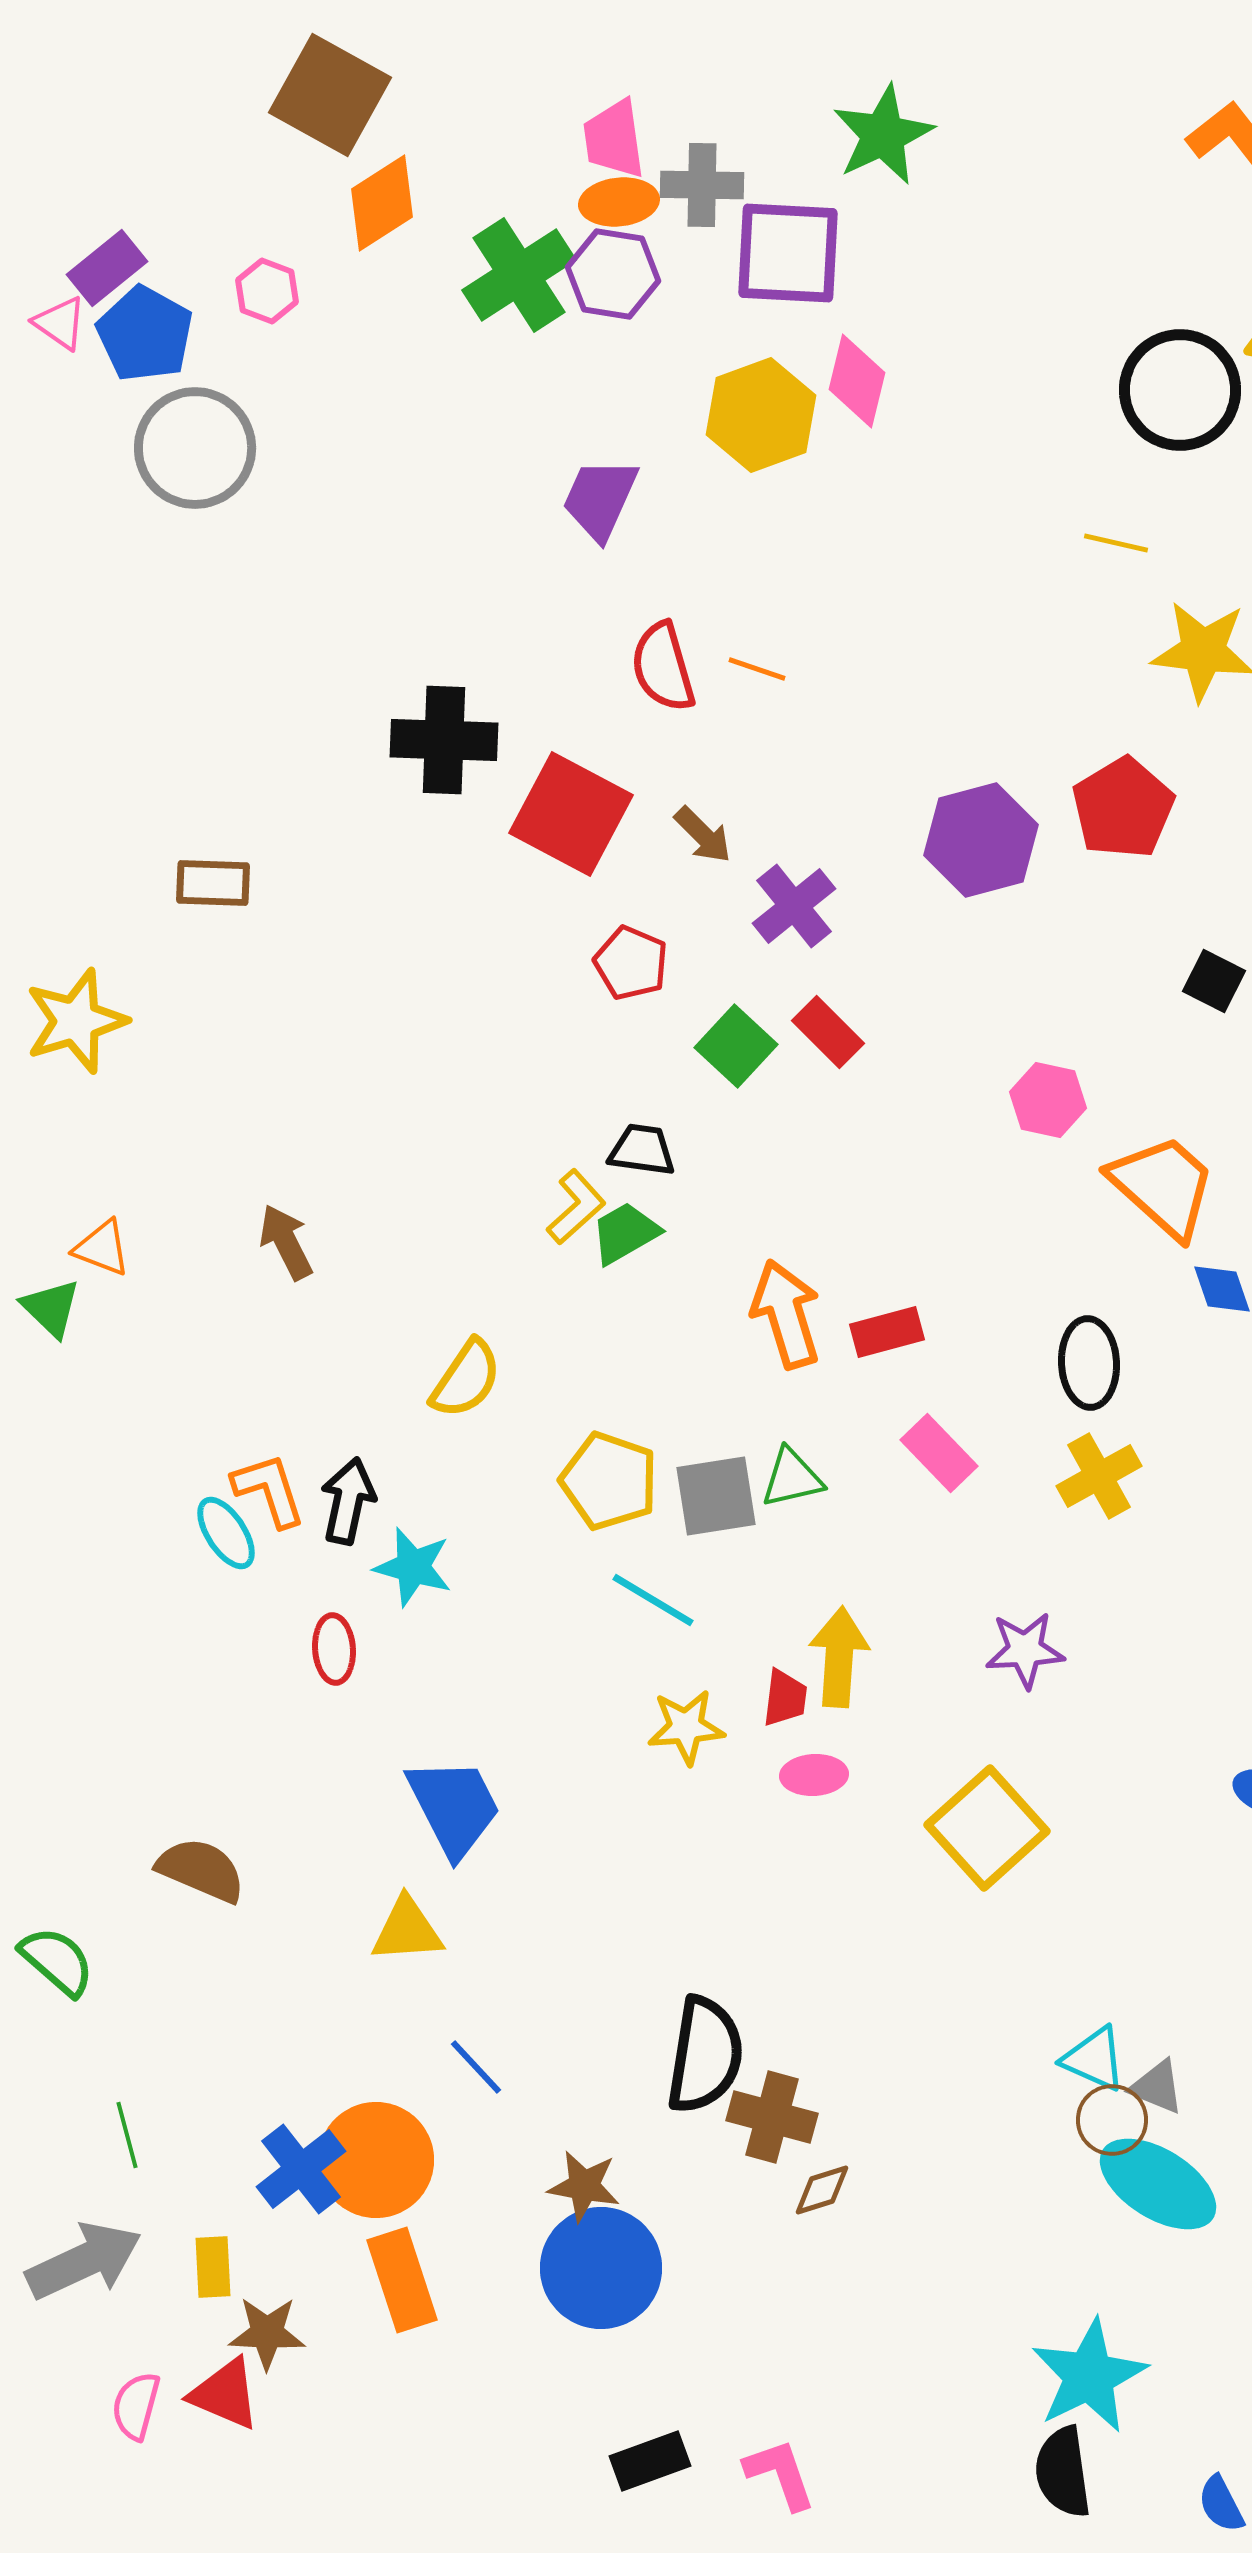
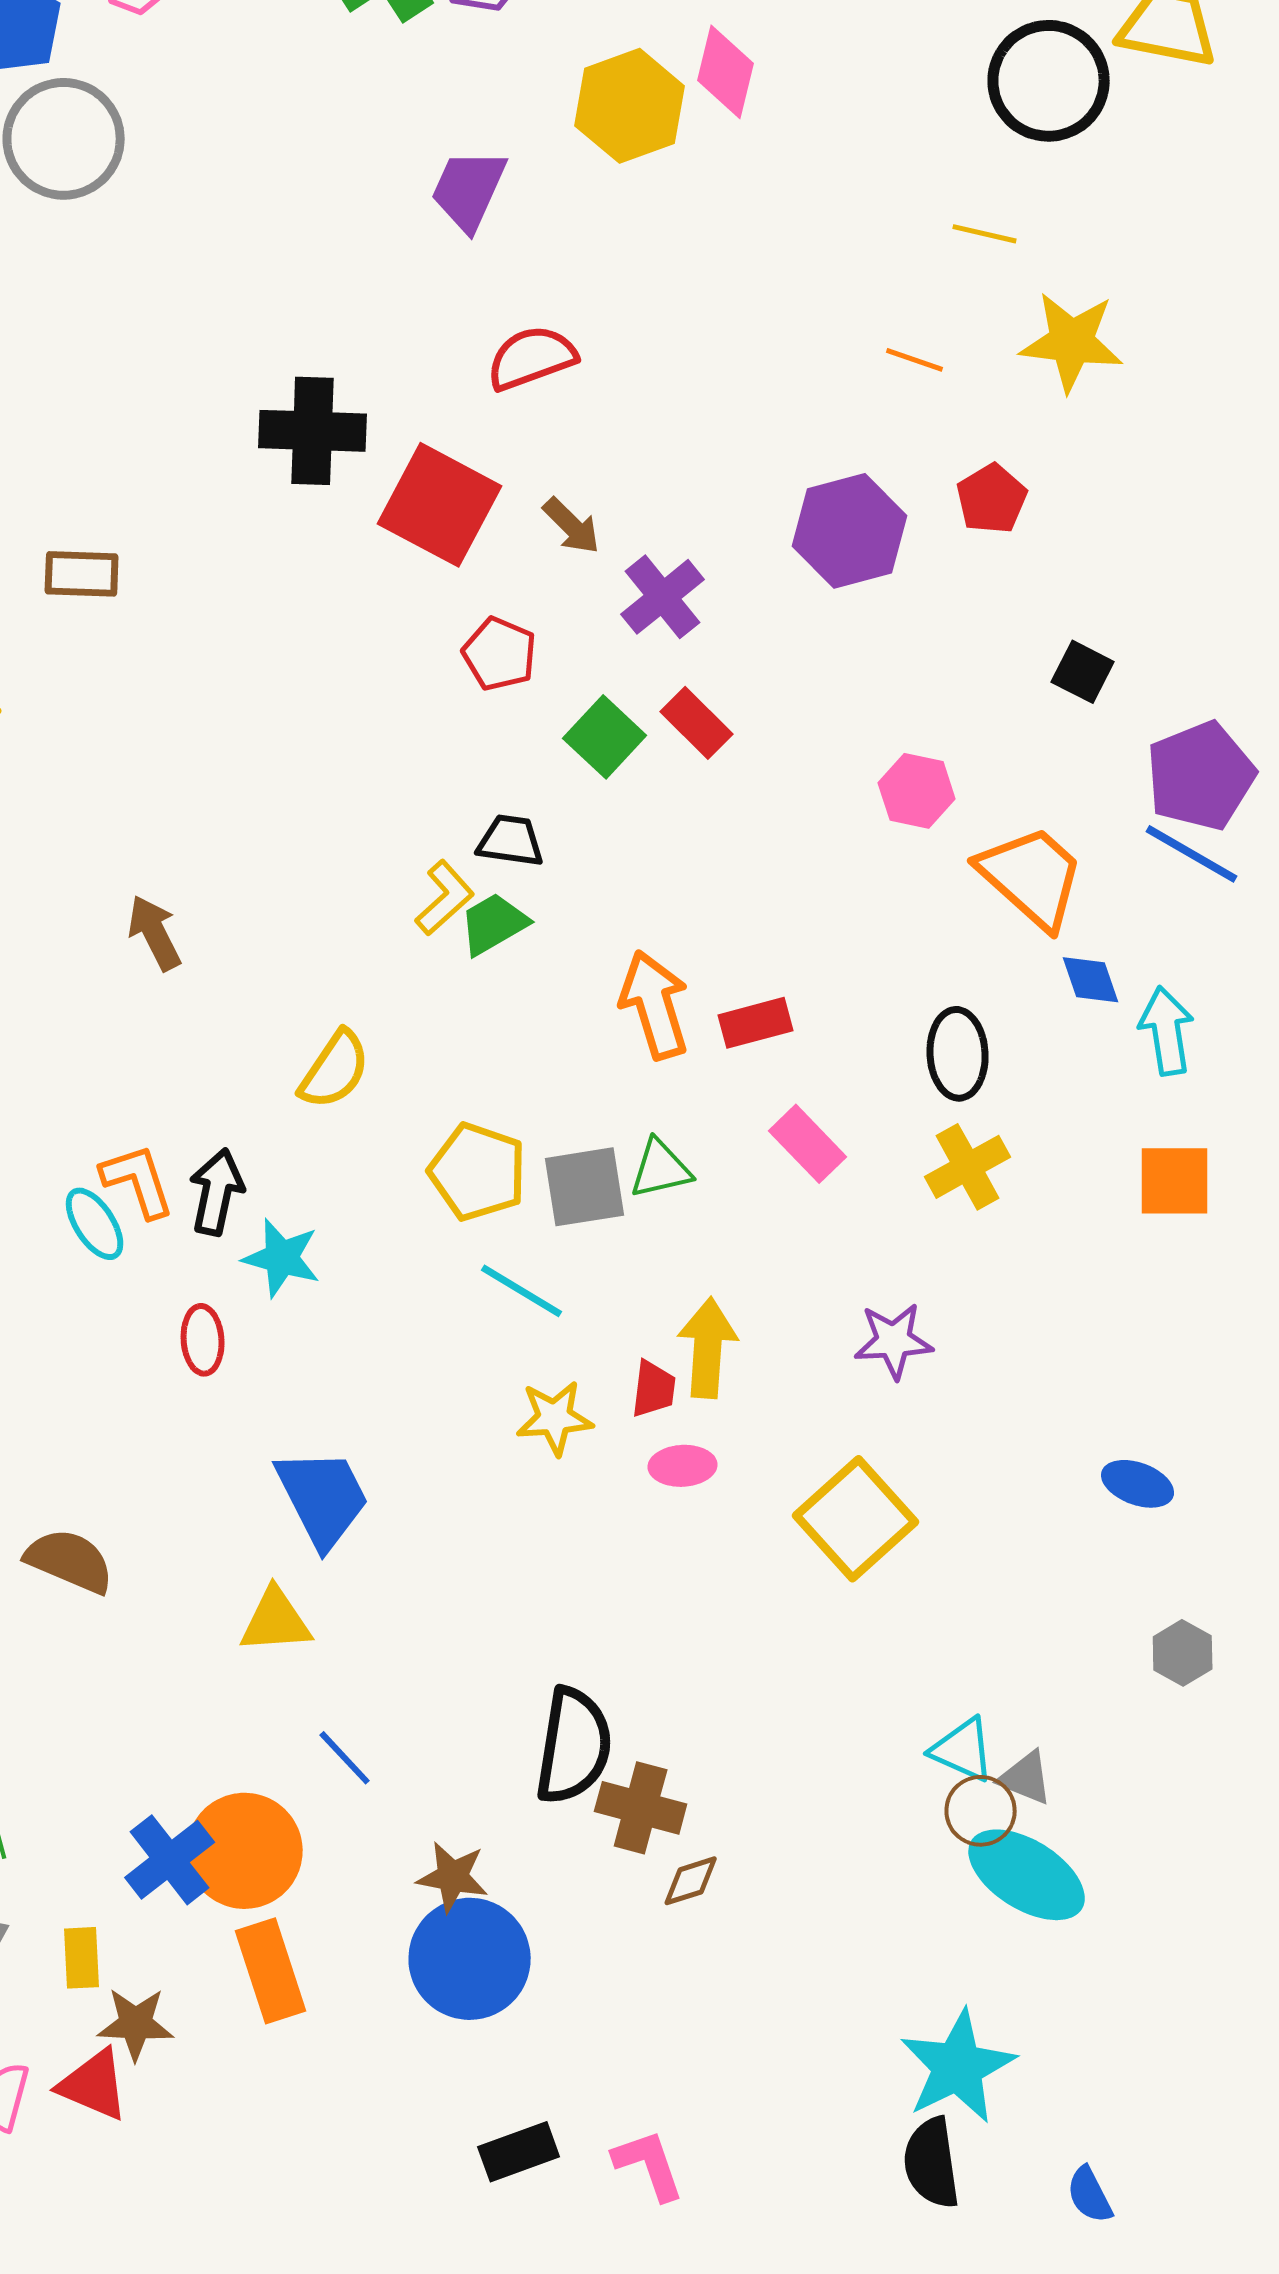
red semicircle: (663, 667) -> (532, 358), turned 86
orange line: (757, 669) -> (915, 360), moved
red pentagon: (1123, 808) -> (992, 499), size x0.7

